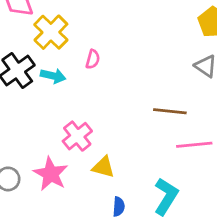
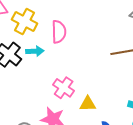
pink semicircle: (93, 59) -> (59, 32), size x1.6

